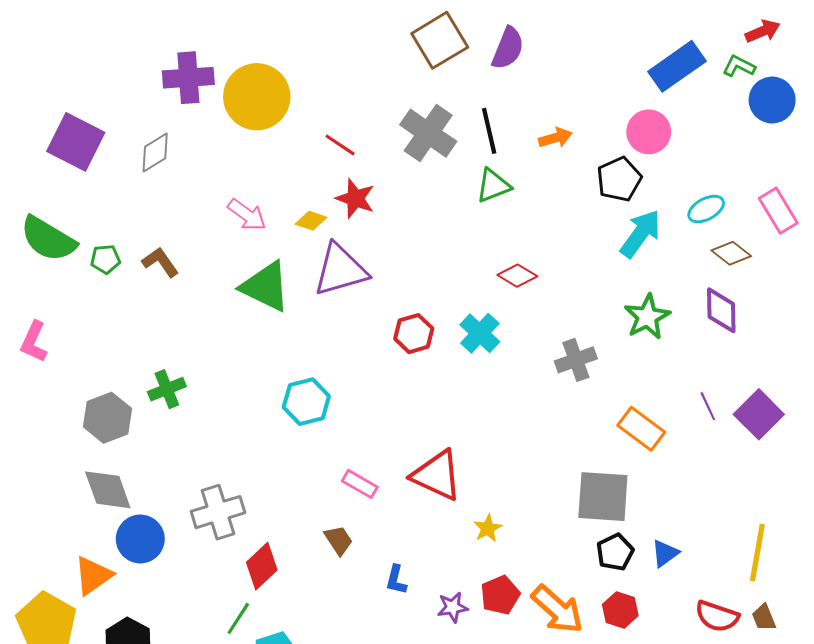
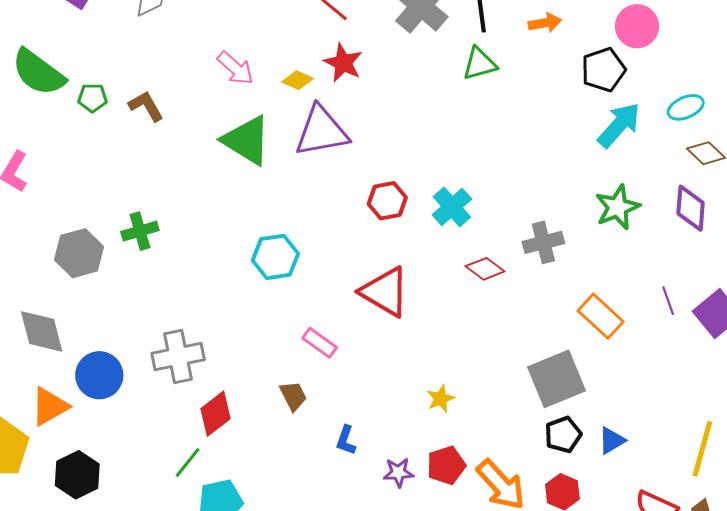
red diamond: (517, 276) -> (485, 269), moved
red triangle: (437, 475) -> (385, 292), moved
gray diamond: (108, 490) -> (42, 331), moved
gray square: (603, 497) -> (556, 379), turned -32

